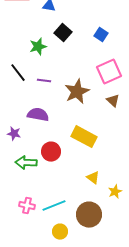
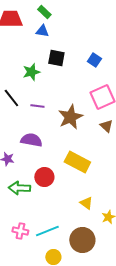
black square: (63, 33) -> (56, 58), turned -30

